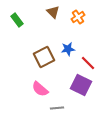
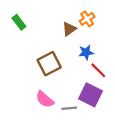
brown triangle: (53, 12) -> (69, 29), moved, turned 40
blue star: (68, 49) -> (86, 52), moved
gray line: (57, 108) -> (69, 108), moved

